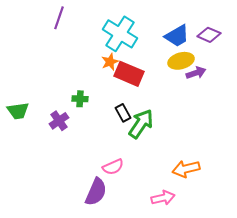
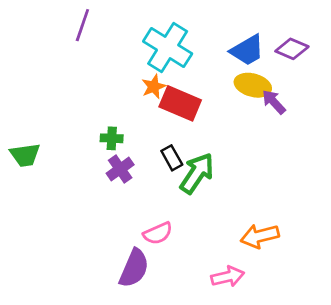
yellow ellipse: (181, 61) -> (253, 85), turned 30
purple arrow: (196, 73) -> (274, 102), turned -114
purple cross: (59, 121) -> (120, 169), moved

